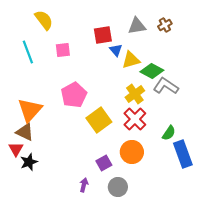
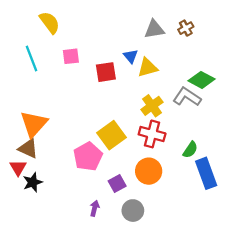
red square: (103, 35) -> (106, 72), moved
green diamond: (152, 71) -> (202, 80), moved
pink pentagon: (74, 95) -> (88, 156), moved
red cross: (135, 119) -> (152, 134), turned -30

